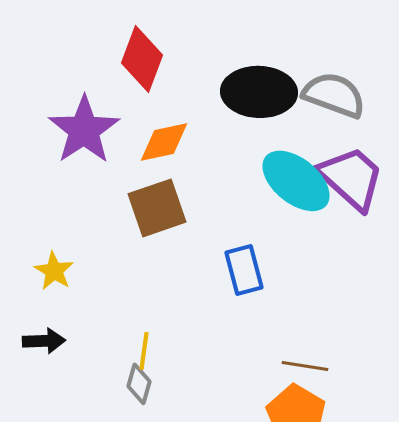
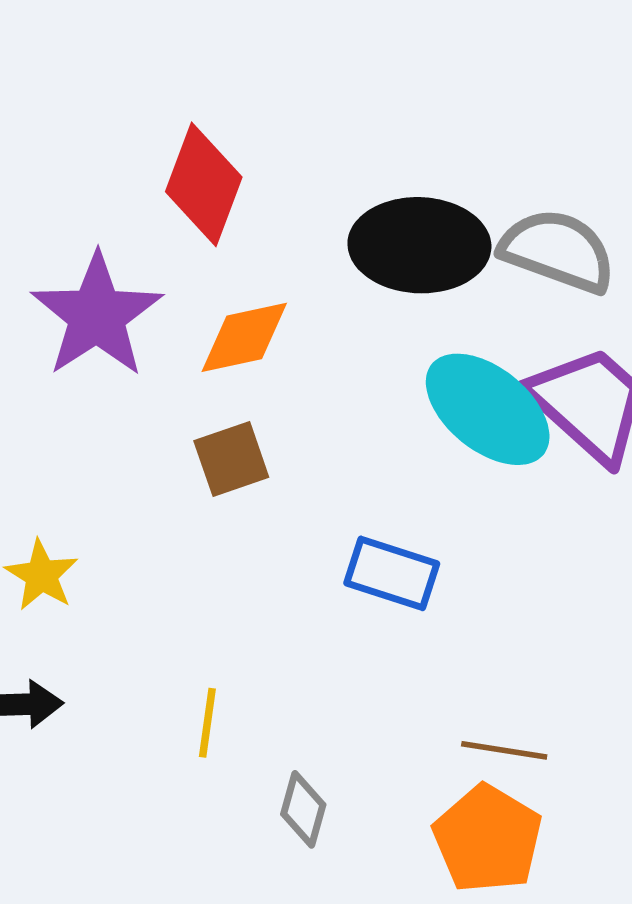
brown square: (157, 208) -> (231, 459), size x0.7
blue rectangle: (244, 270) -> (392, 573), turned -57
gray diamond: (139, 384) -> (303, 809), moved

